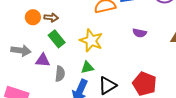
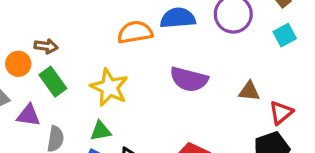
orange circle: (33, 17) -> (18, 64), moved
purple semicircle: (140, 33) -> (189, 79), size x1.6

